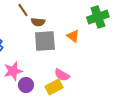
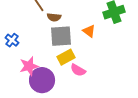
purple circle: (26, 85) -> (42, 80), size x1.6
yellow rectangle: (54, 87) -> (66, 57), moved

